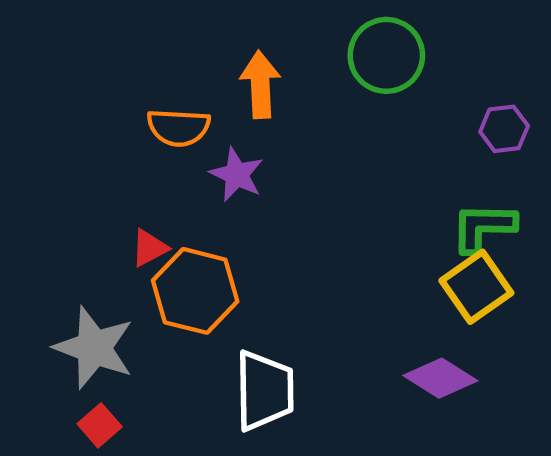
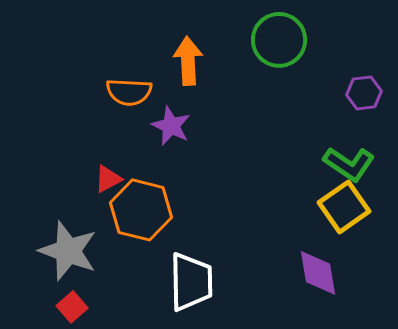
green L-shape: (483, 227) -> (349, 164), turned -147
purple diamond: (440, 378) -> (318, 273), turned 48

